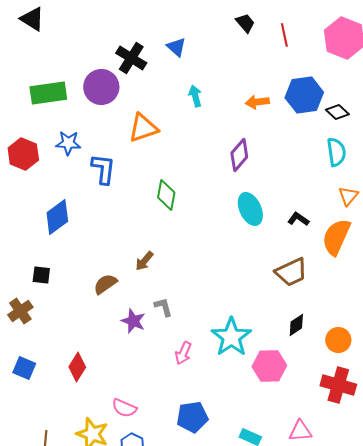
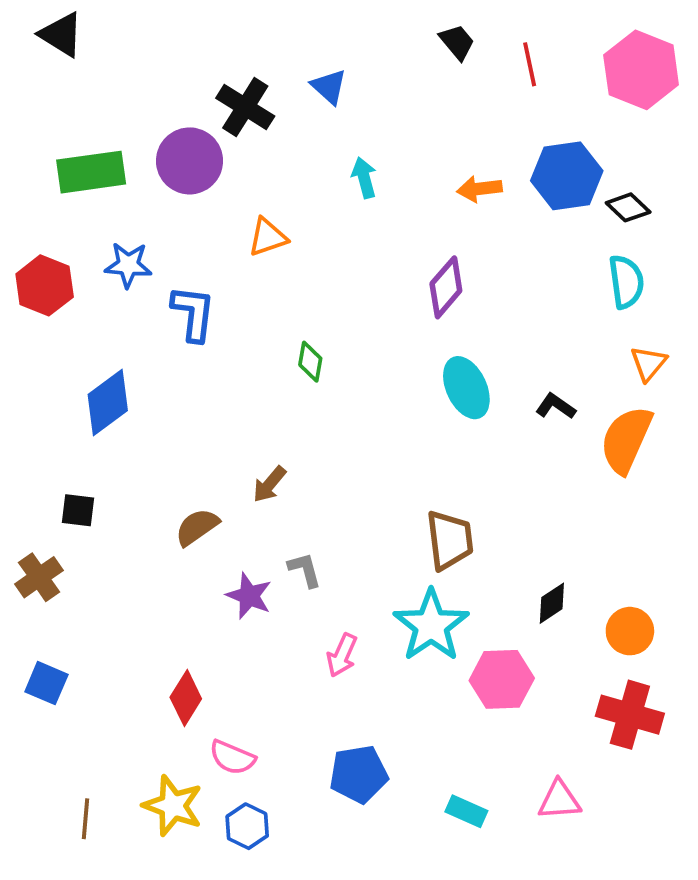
orange triangle: (143, 128) -> (268, 237), size x0.7
green diamond: (166, 195) -> (310, 362), size x0.7
brown trapezoid: (291, 272) -> (450, 540), moved, turned -72
red diamond: (77, 367) -> (186, 698), moved

